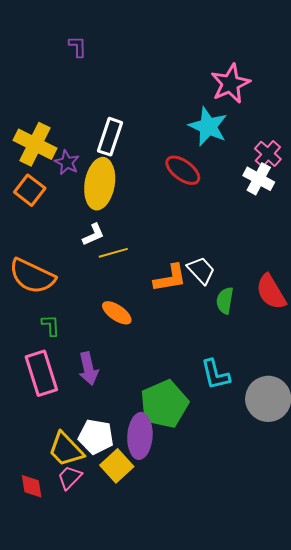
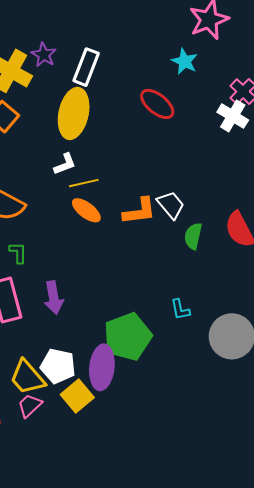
cyan star: (208, 126) -> (185, 61), size x0.7
purple star: (67, 162) -> (44, 55), moved
orange ellipse: (117, 313) -> (86, 210), moved
cyan L-shape: (215, 374) -> (180, 309), size x0.7

